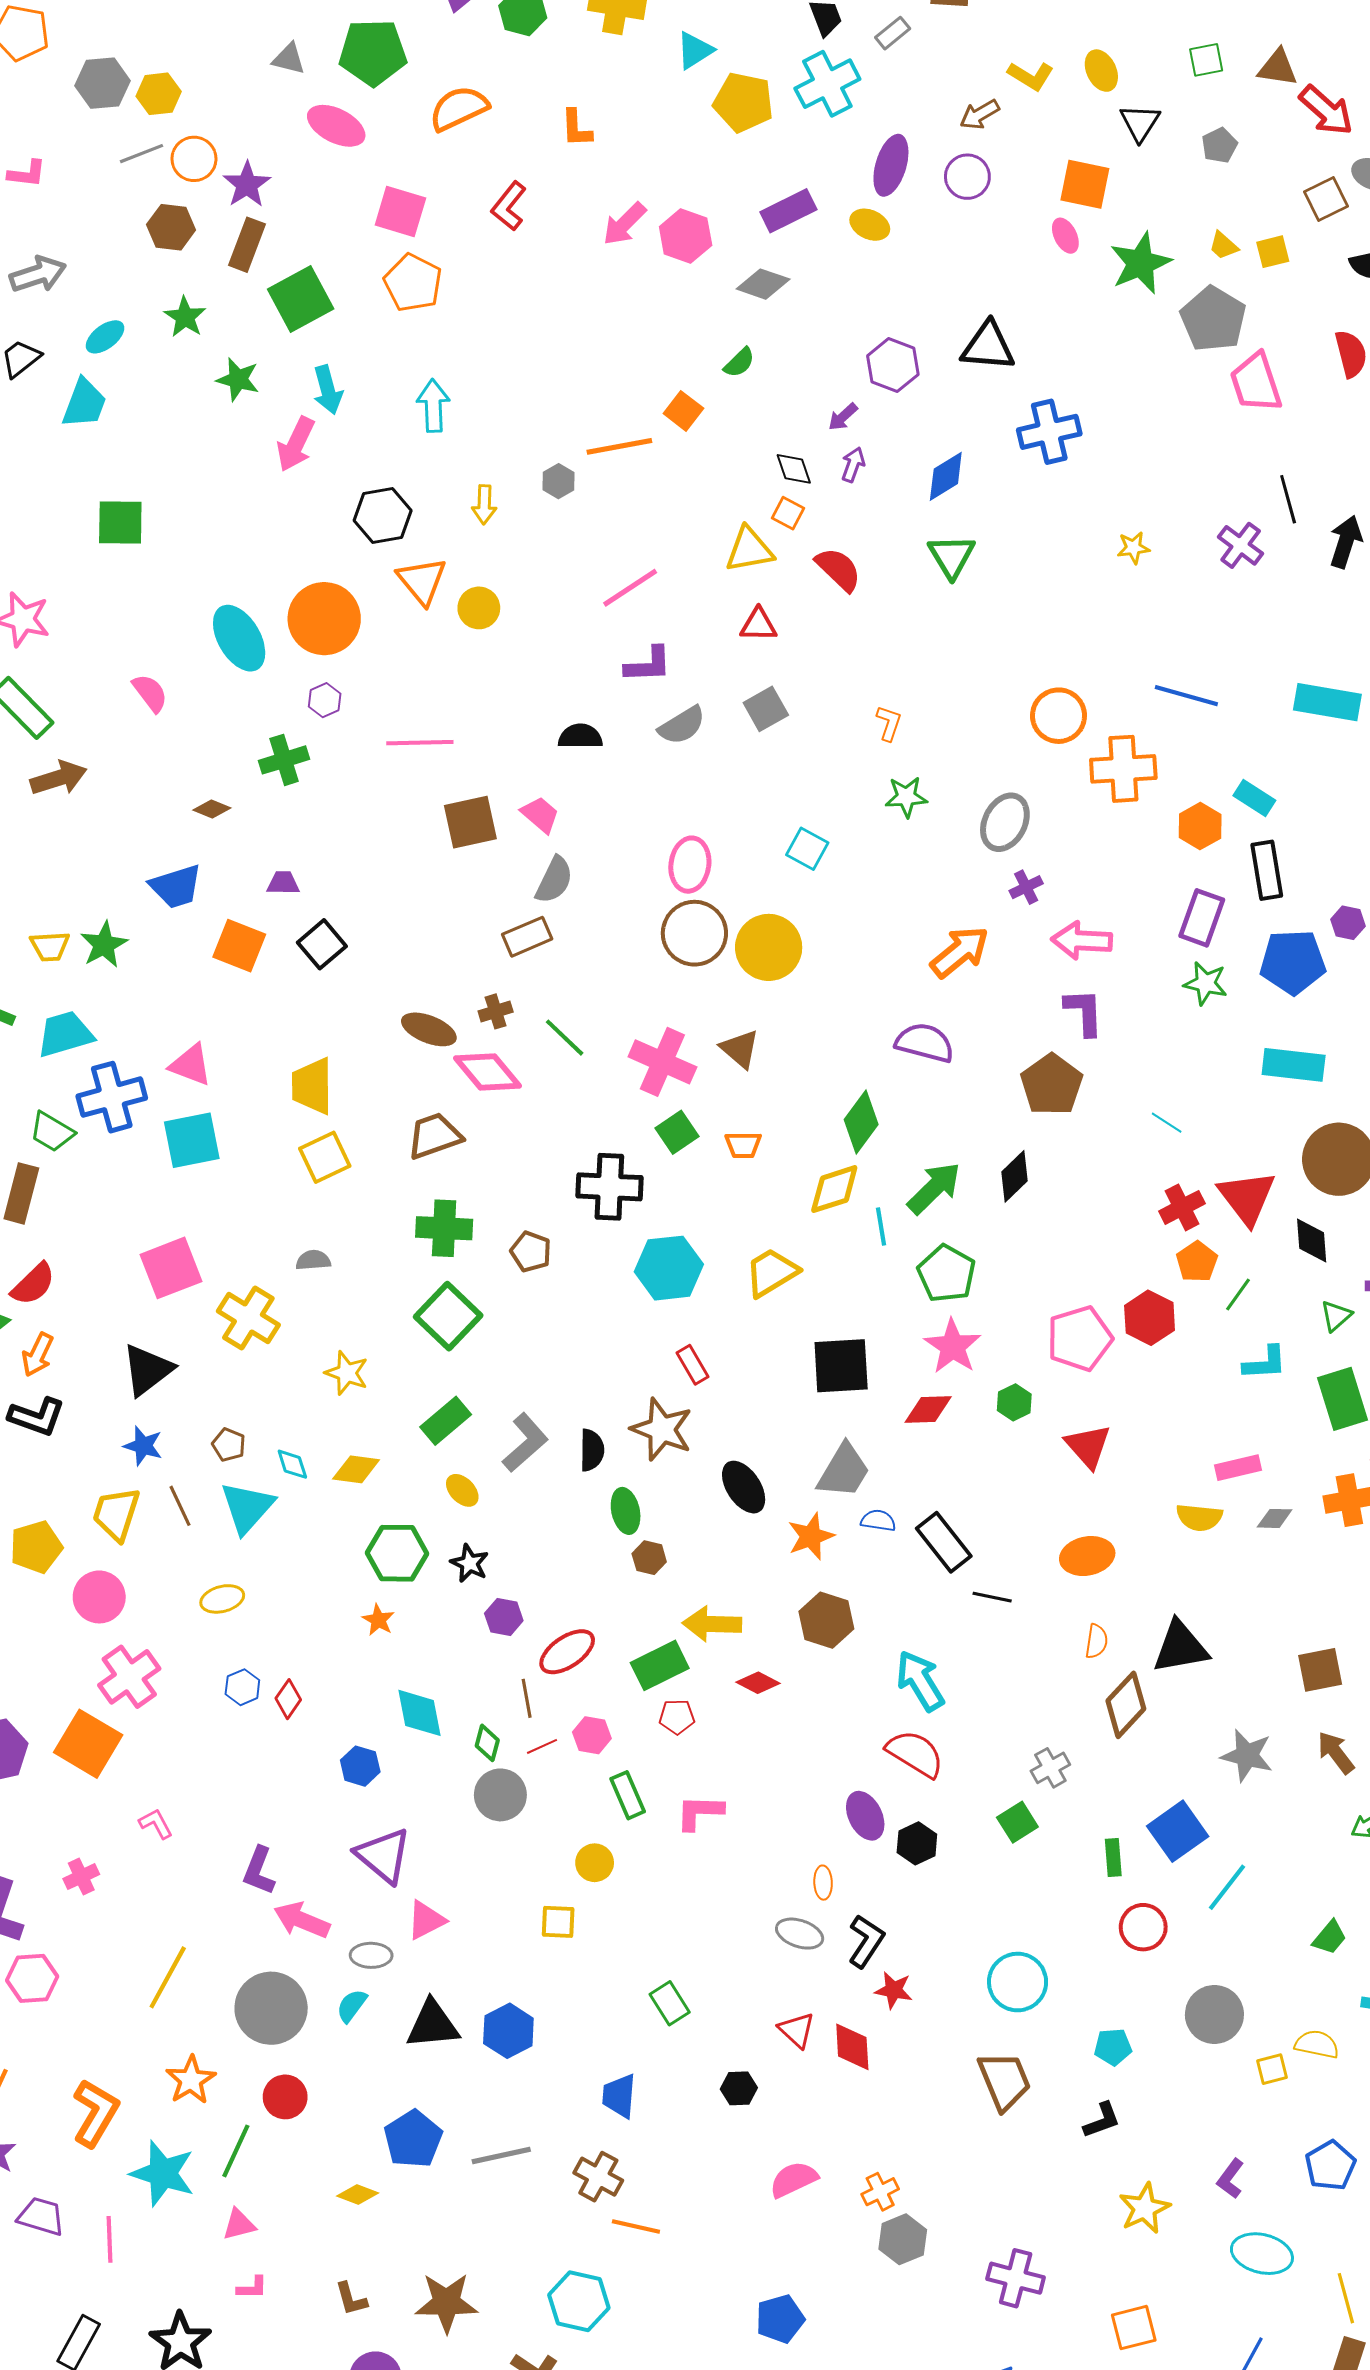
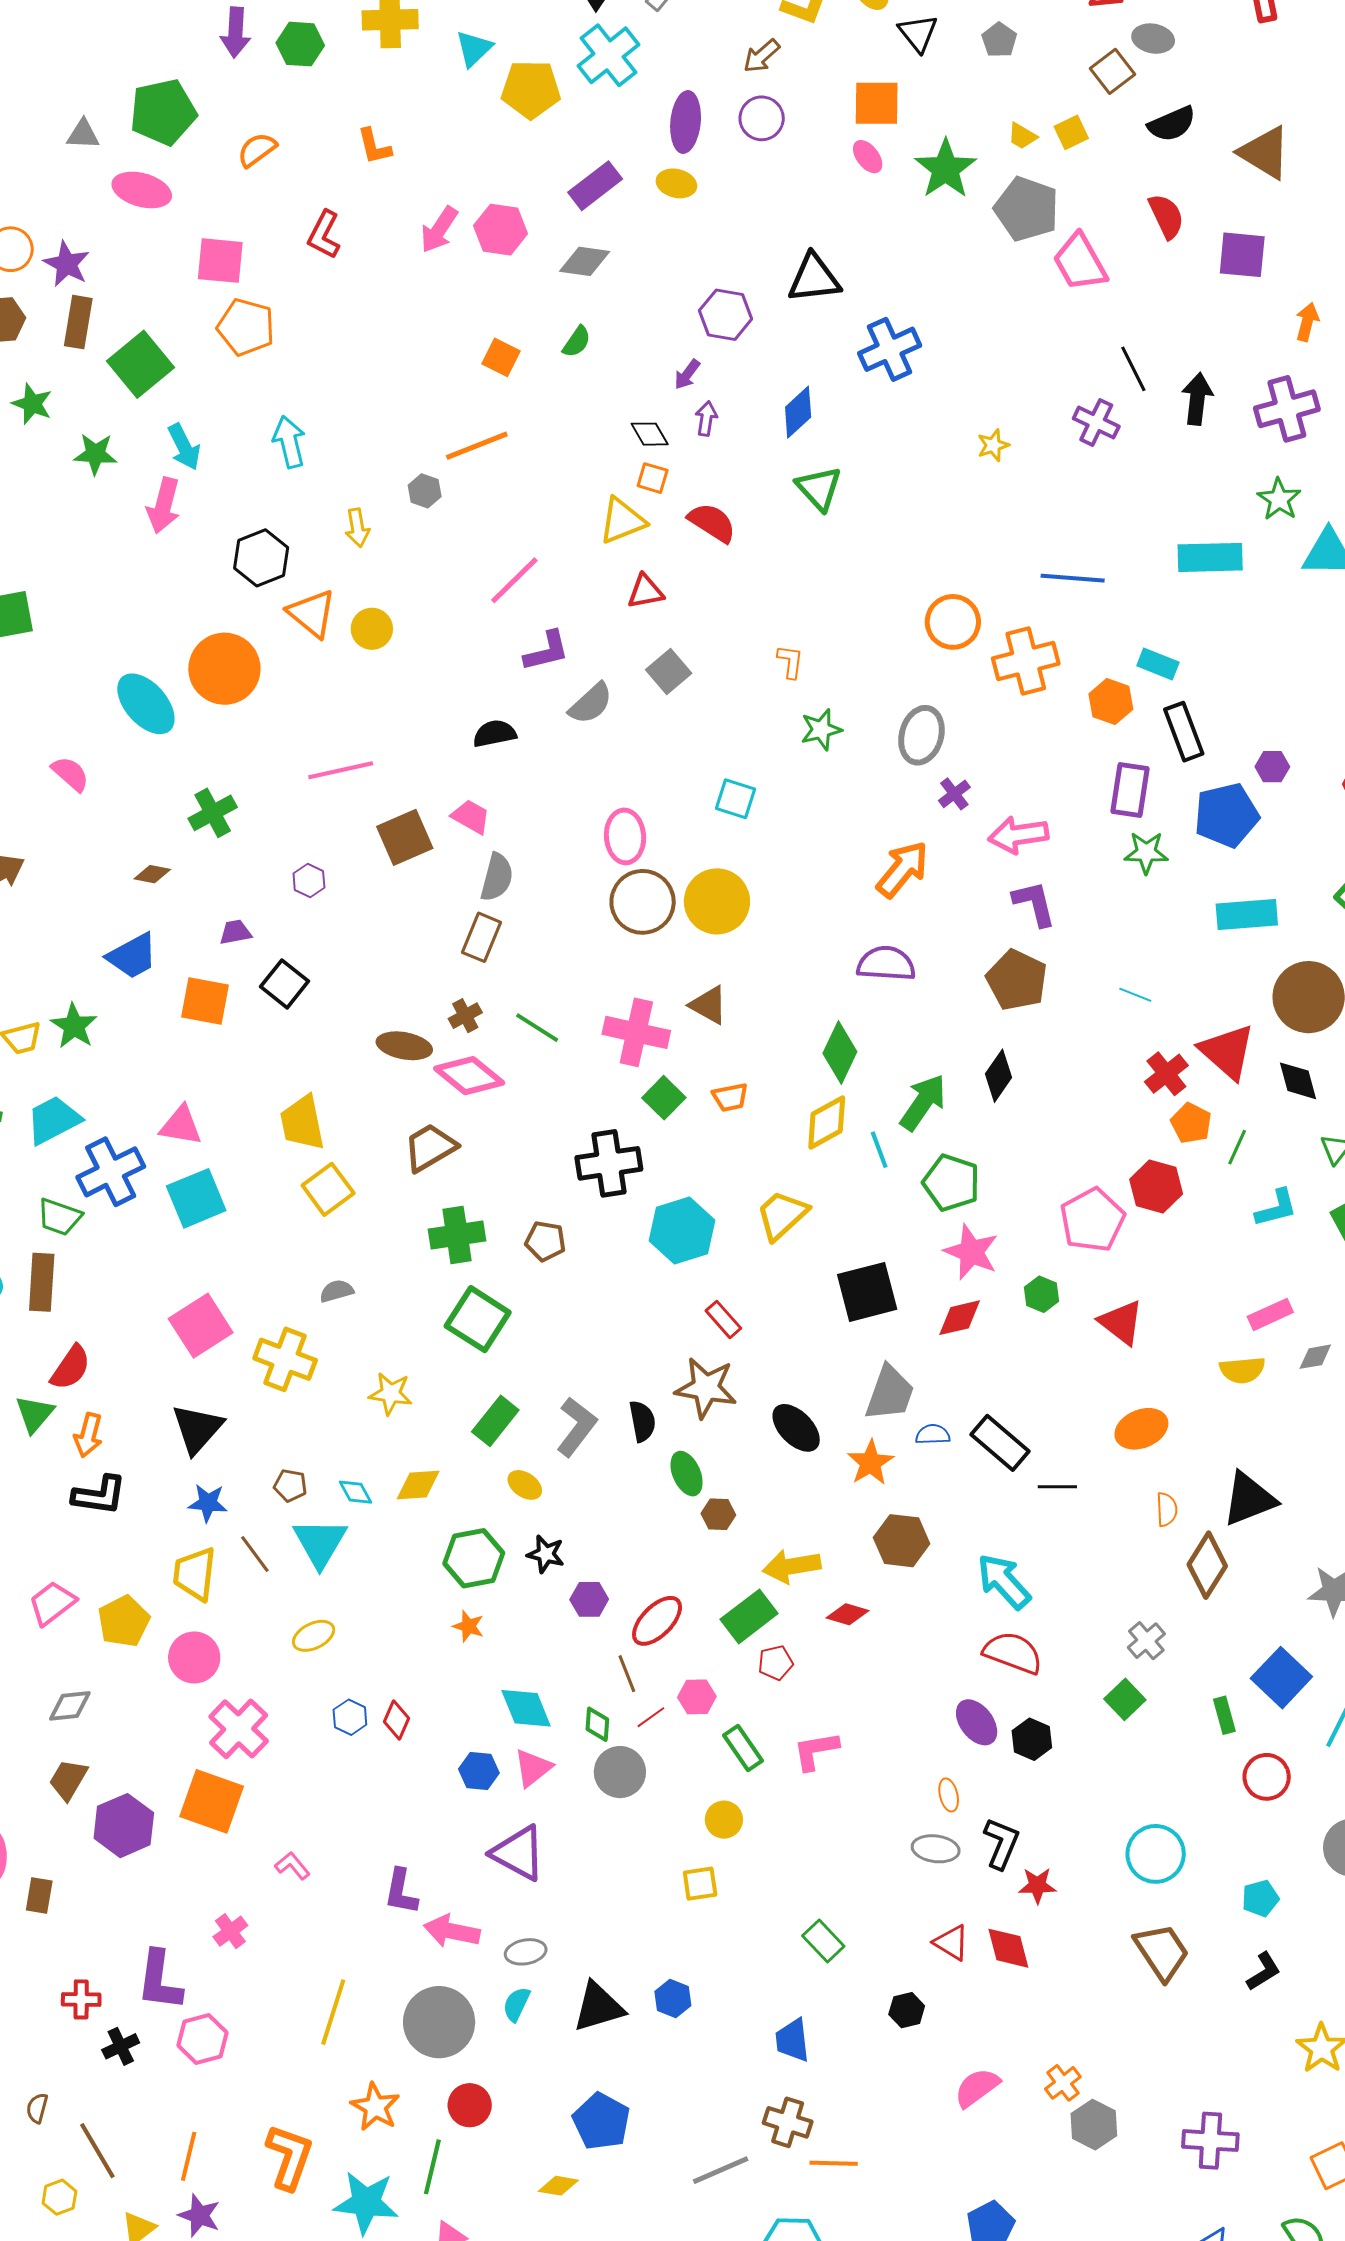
orange semicircle: (459, 108) -> (257, 150), size x0.7
orange square: (683, 411) -> (501, 357), moved
purple hexagon: (325, 700) -> (309, 880), moved
brown rectangle: (527, 937) -> (482, 937), turned -33
pink triangle: (426, 1920) -> (533, 1768), moved
blue hexagon: (508, 2031) -> (673, 1998), size x0.7
gray line: (501, 2155) -> (721, 2170), moved

